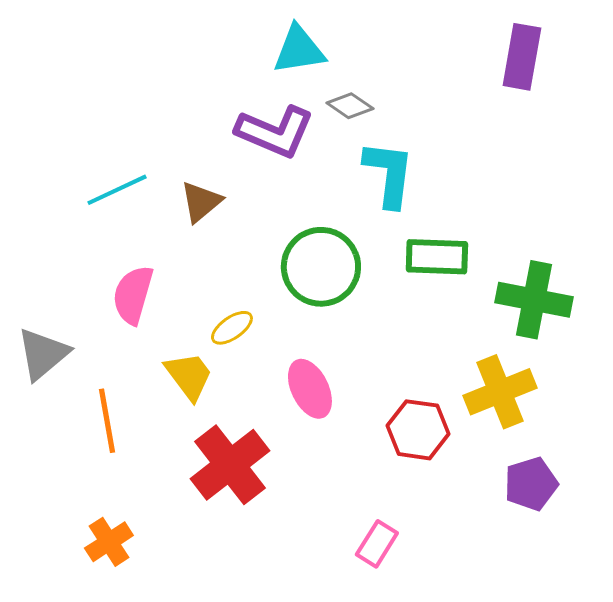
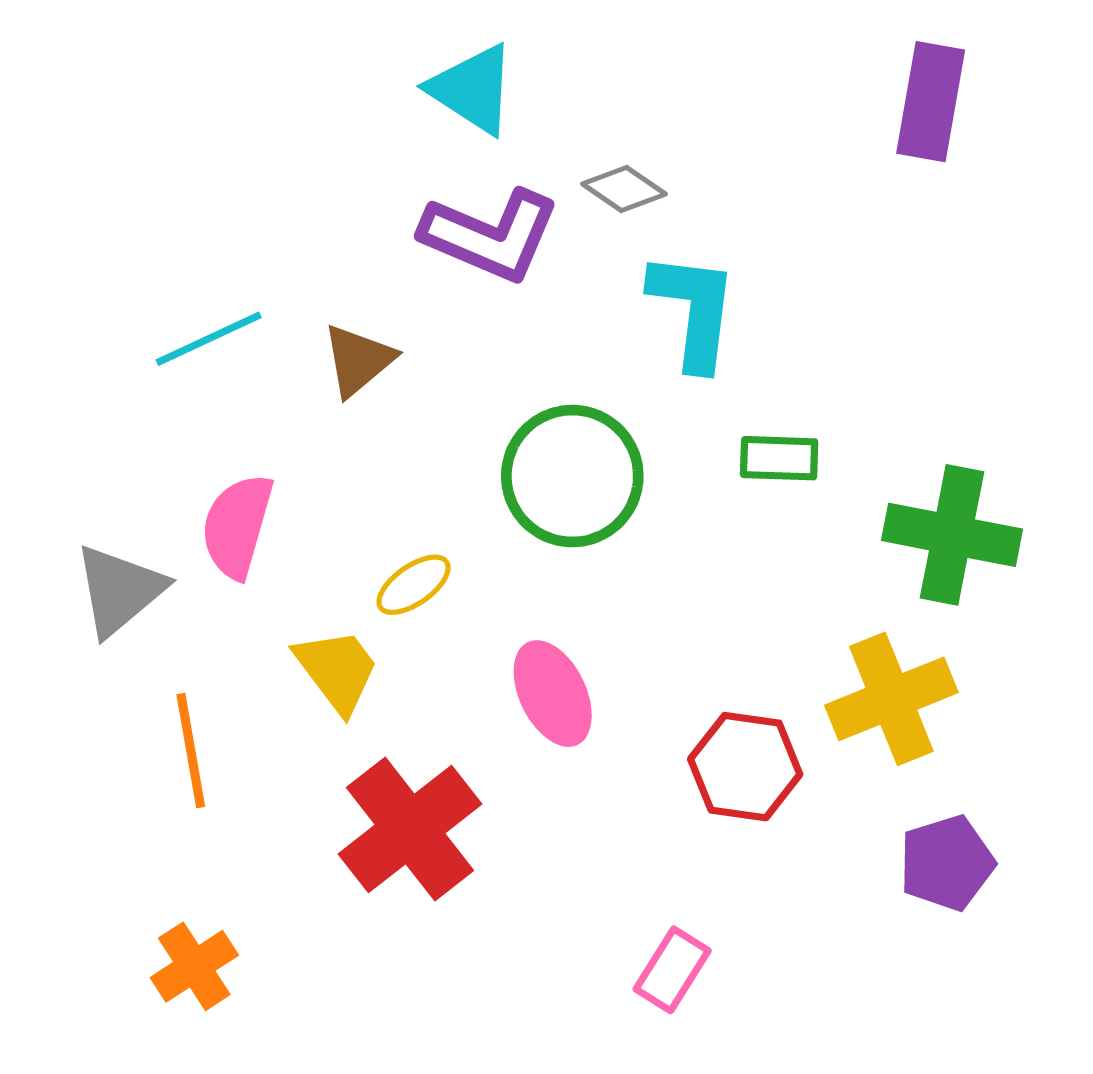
cyan triangle: (299, 50) -> (472, 89), moved, turned 42
green rectangle: (437, 257) -> (779, 458), size x0.7
gray triangle: (43, 354) -> (119, 590), moved

